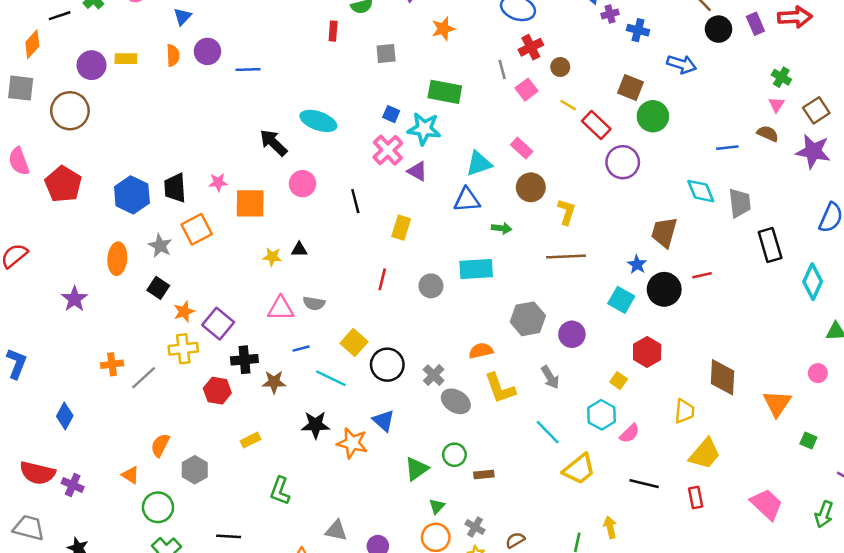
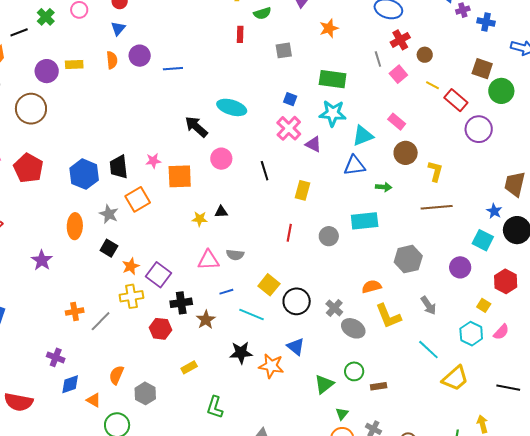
cyan star: (424, 129) -> (333, 113), moved
purple circle: (572, 334) -> (460, 267), moved
brown star: (274, 382) -> (206, 320), turned -30
blue diamond: (65, 416) -> (70, 384), moved, turned 45
pink semicircle: (630, 433) -> (501, 332), moved
purple cross: (73, 485) -> (56, 357), moved

